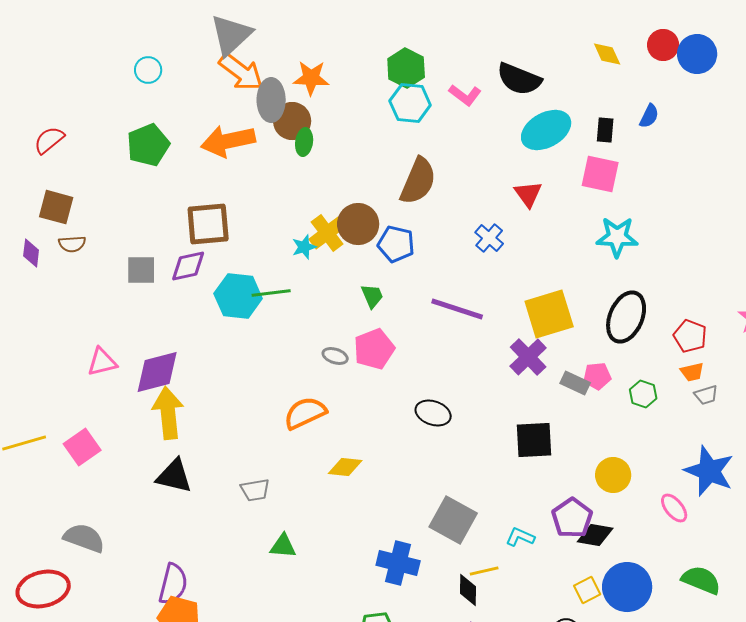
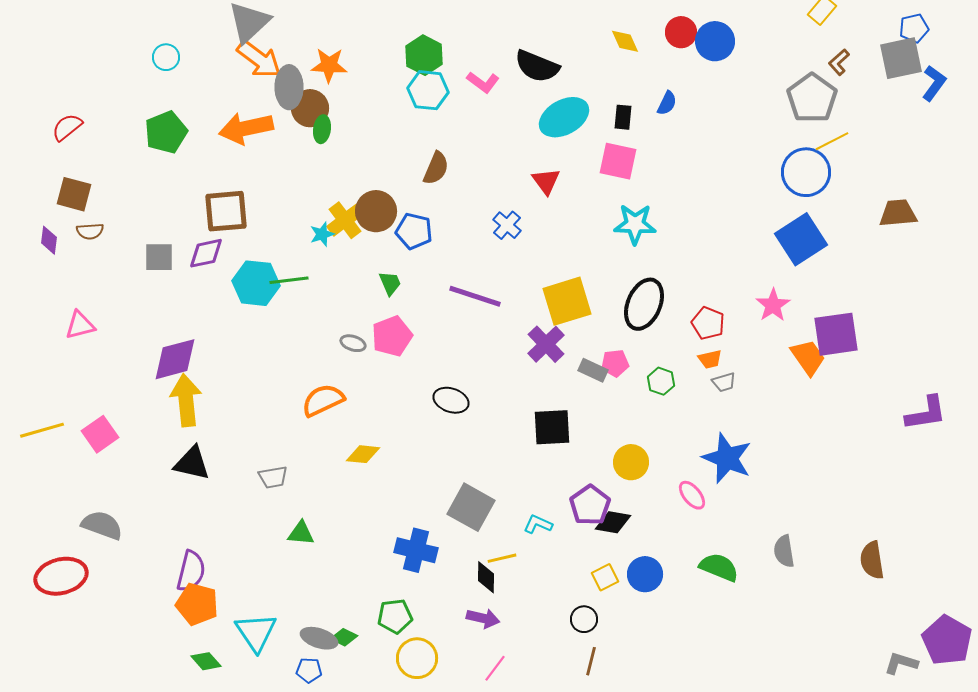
brown semicircle: (418, 181) -> (436, 168), size x0.7
pink triangle: (102, 362) -> (80, 325), moved
blue circle: (627, 587) -> (645, 574), size x0.7

